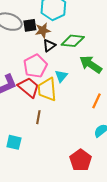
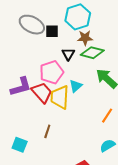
brown star: (43, 30) -> (85, 38), moved
black triangle: (49, 46) -> (68, 54), turned -32
brown line: (38, 117) -> (47, 131), moved

